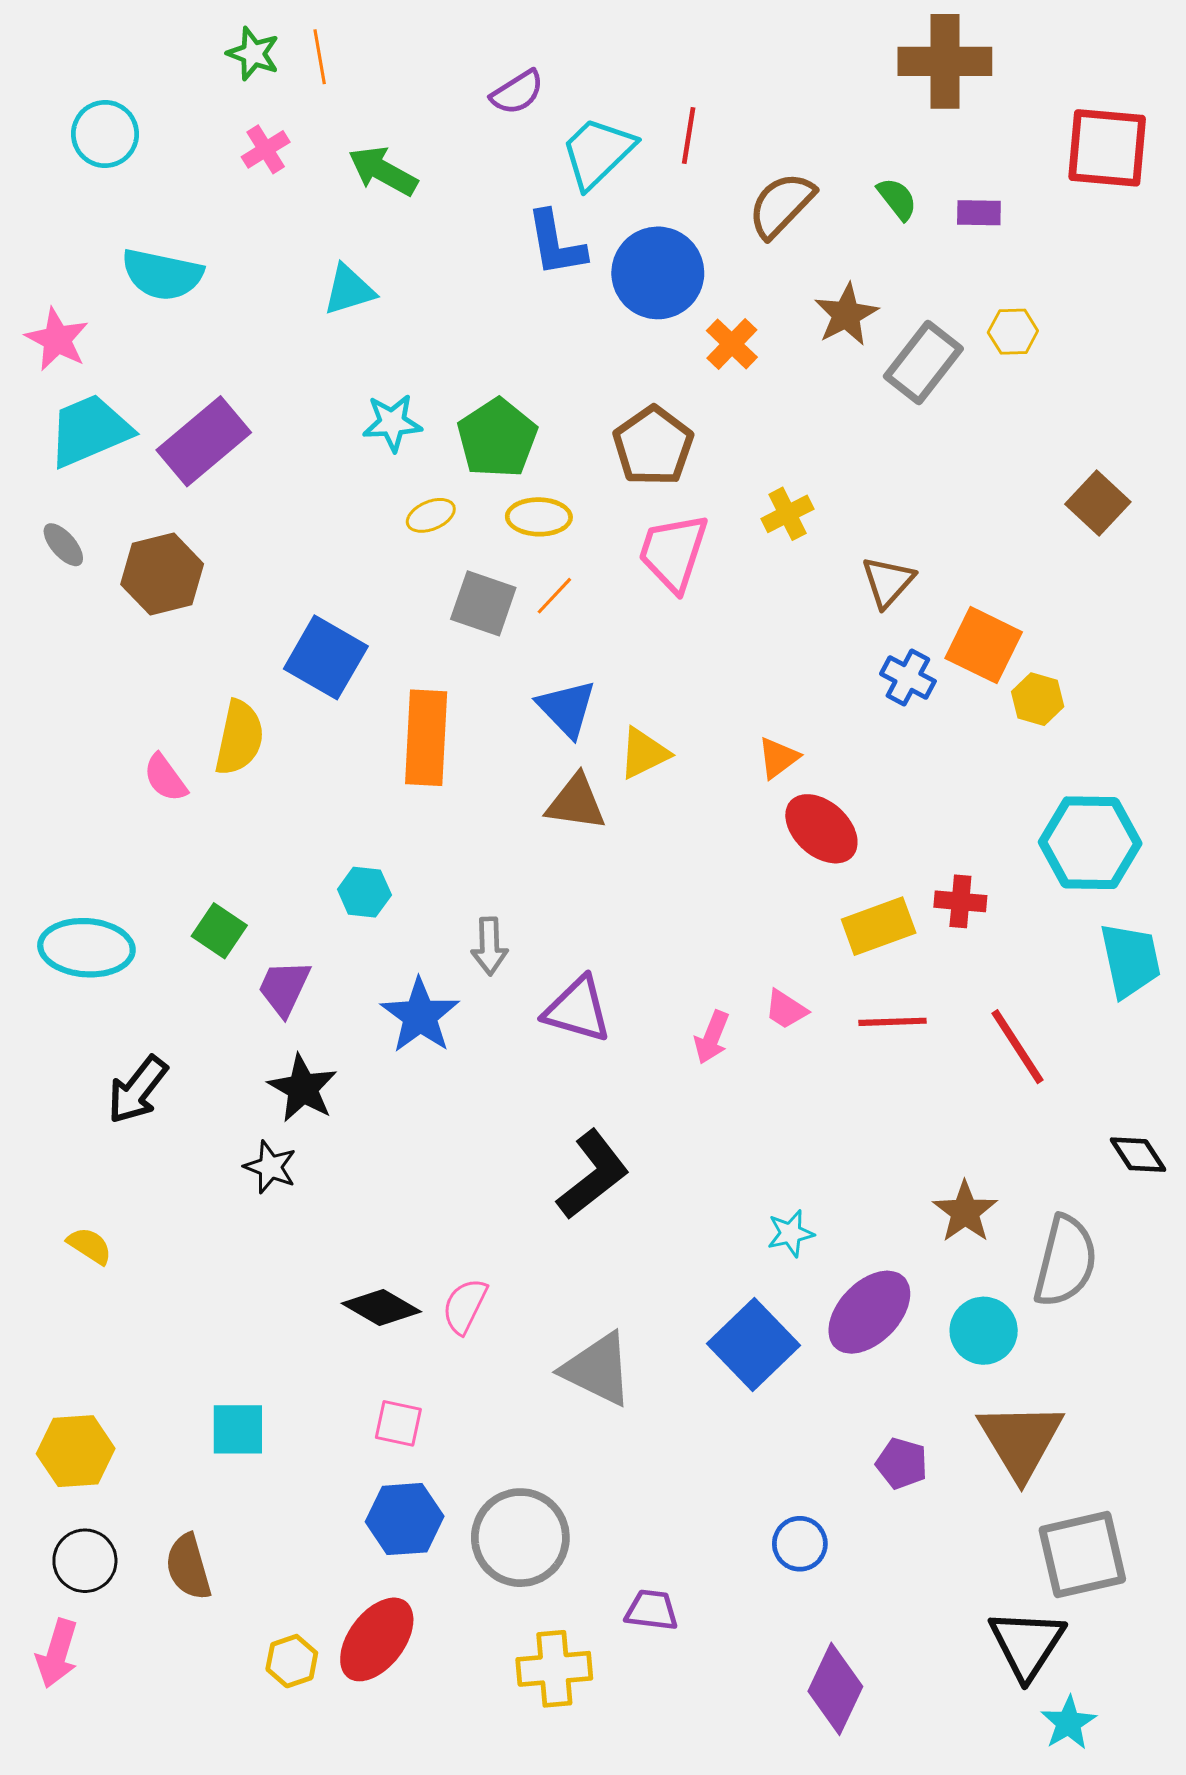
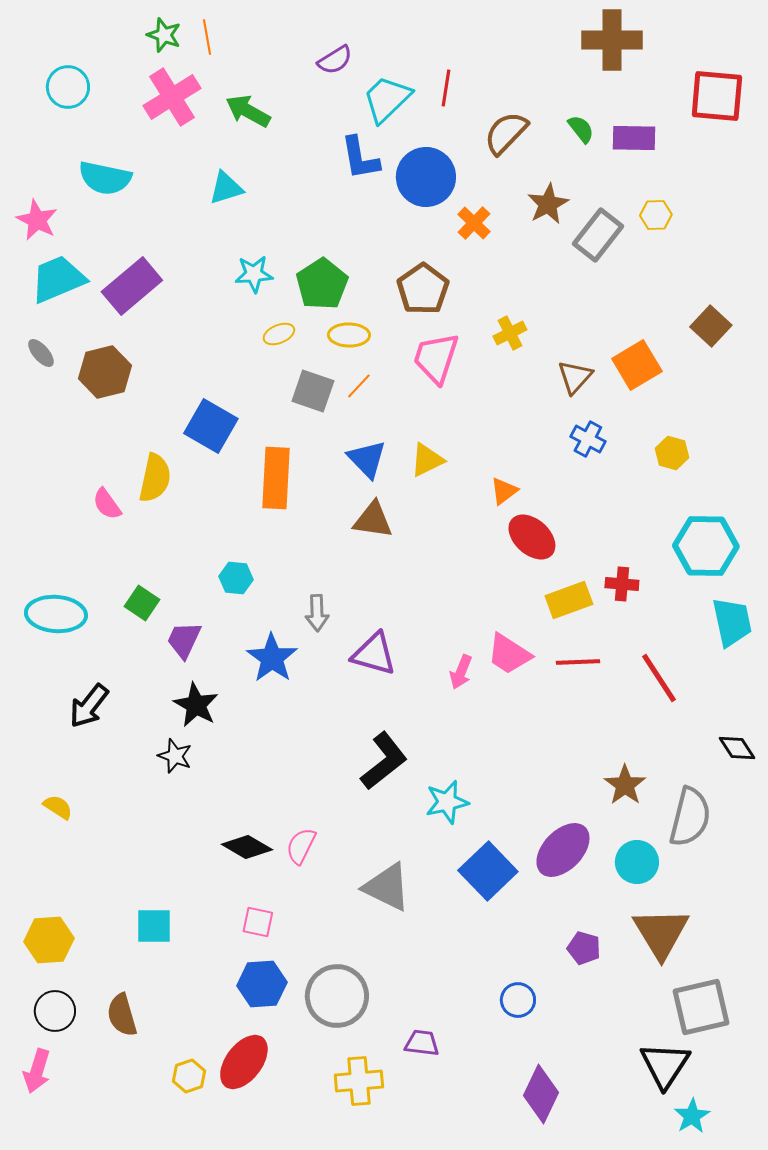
pink cross: (266, 149) -> (172, 97), size x1.8
purple rectangle: (979, 213) -> (634, 138), size x1.5
orange square: (984, 645) -> (637, 365), moved, turned 33
yellow triangle: (644, 753) -> (427, 460), moved
pink trapezoid: (786, 1009) -> (509, 654), size x1.6
cyan star: (791, 1233) -> (447, 802), moved, size x1.4

